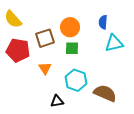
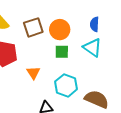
brown square: (45, 38) -> (33, 27), moved
cyan triangle: (114, 43) -> (92, 47), moved, turned 48

